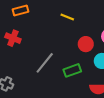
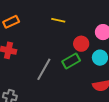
green rectangle: (72, 70) -> (71, 61), moved

